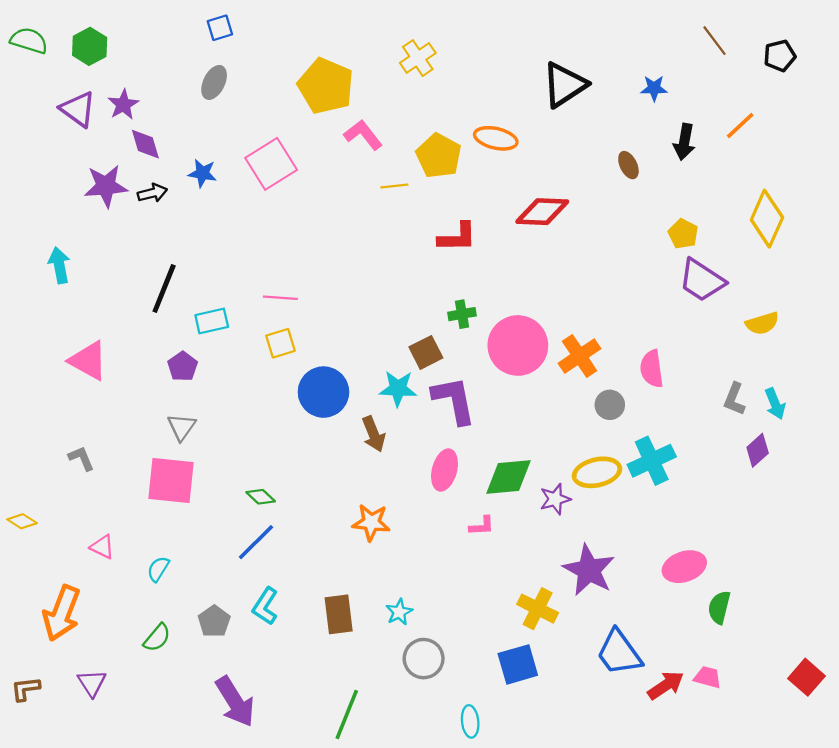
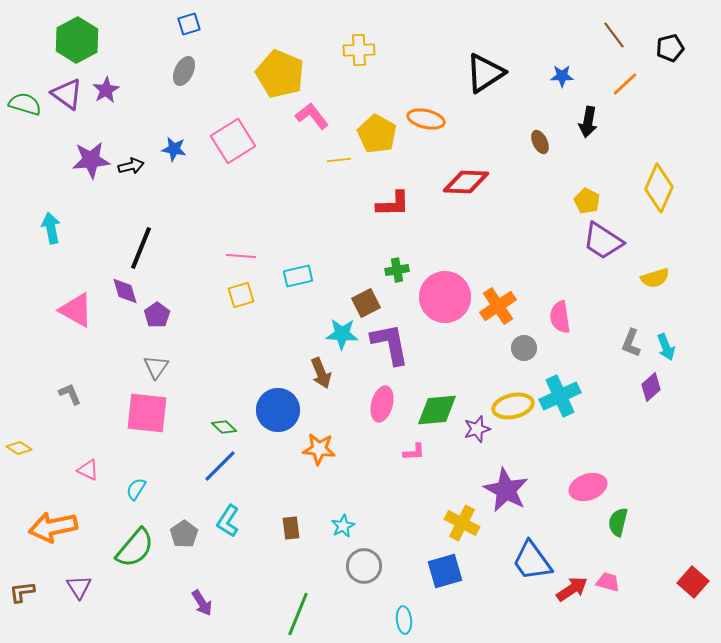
green semicircle: (29, 41) -> (25, 104), moved
green hexagon: (90, 46) -> (77, 40), size x1.4
yellow cross: (418, 58) -> (359, 50), turned 32
orange line: (740, 126) -> (625, 84), moved
purple diamond: (145, 144) -> (125, 291), moved
cyan rectangle: (212, 321) -> (298, 276), moved
blue circle: (323, 392) -> (278, 410), moved
orange arrow: (62, 613) -> (53, 527), turned 57
brown rectangle: (339, 614) -> (291, 528), size x0.7
green semicircle: (157, 638) -> (135, 548), size x1.6
purple arrow: (235, 702) -> (202, 603), size x0.6

